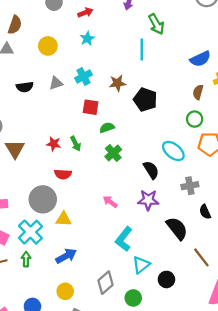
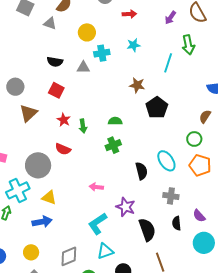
cyan star: (87, 39) -> (134, 45), moved
cyan cross: (83, 76) -> (102, 53), moved
red square: (91, 107) -> (56, 90), moved
purple star: (148, 200) -> (126, 207), moved
pink arrow: (110, 202) -> (96, 187), turned -48
yellow triangle: (63, 219) -> (49, 198), moved

